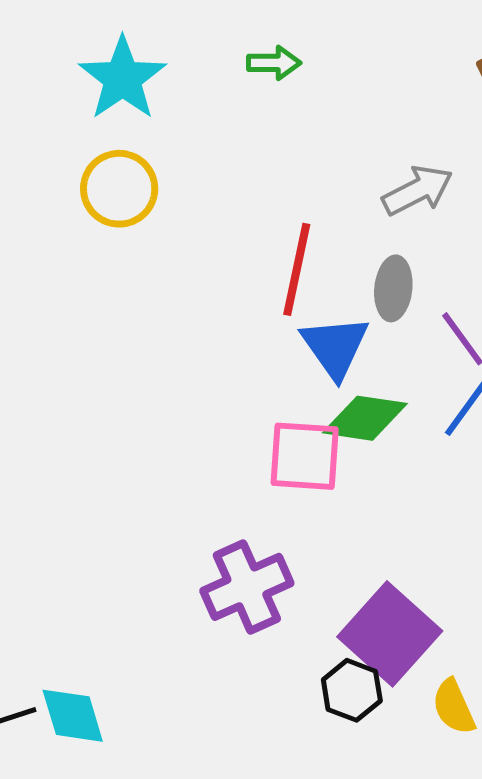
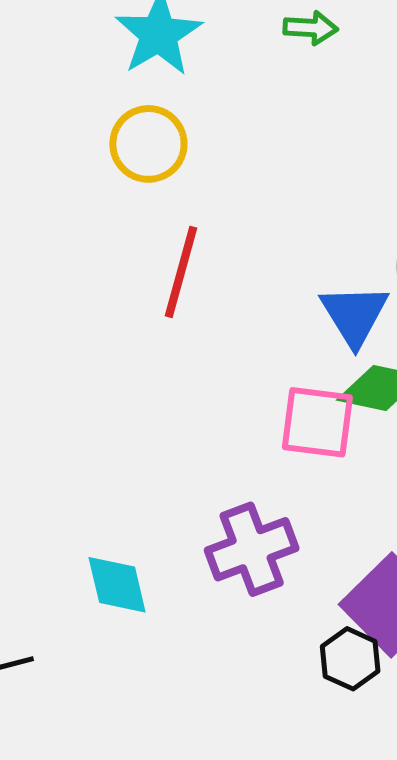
red line: (297, 269) -> (181, 272), moved
cyan diamond: (73, 716) -> (117, 585), moved

